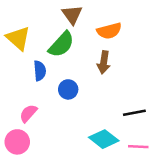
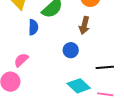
blue circle: (68, 89) -> (71, 50), moved

